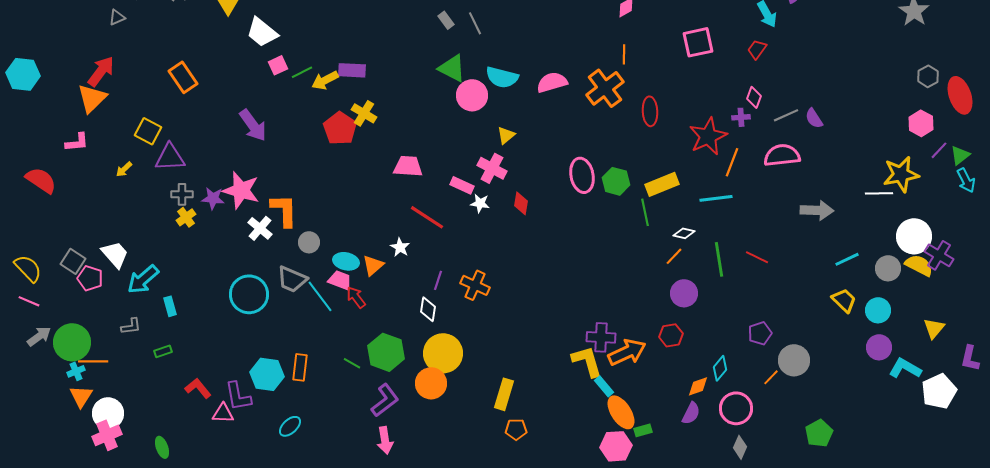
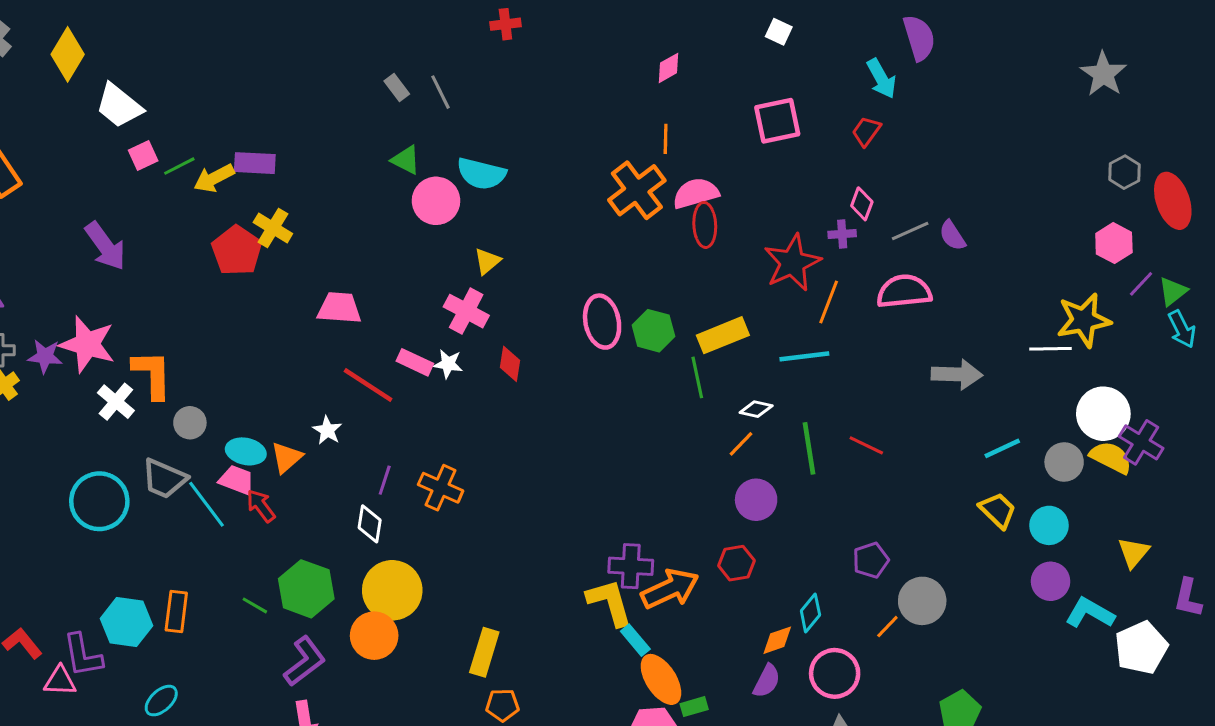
green triangle: (452, 68) -> (406, 160), size x0.7
pink semicircle: (552, 82) -> (696, 193), moved
pink rectangle: (462, 185) -> (415, 362), moved

